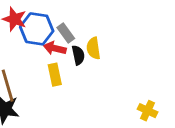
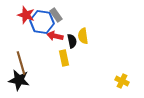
gray rectangle: (66, 33) -> (56, 15), moved
yellow rectangle: (55, 75) -> (64, 58), moved

